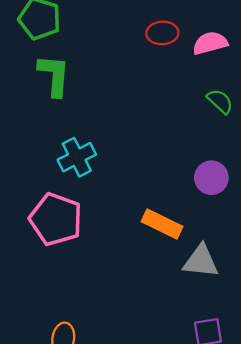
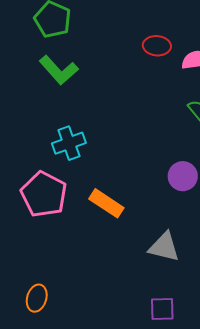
green L-shape: (54, 75) -> (59, 70), turned 126
orange rectangle: (162, 224) -> (106, 203), moved

